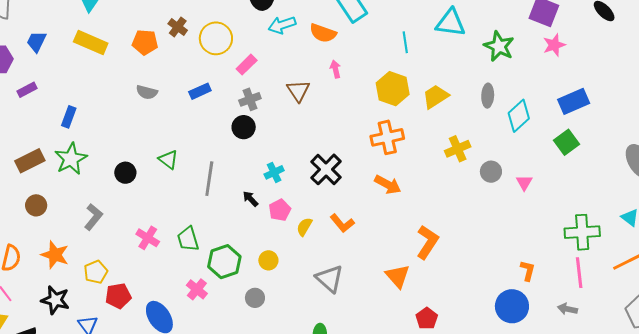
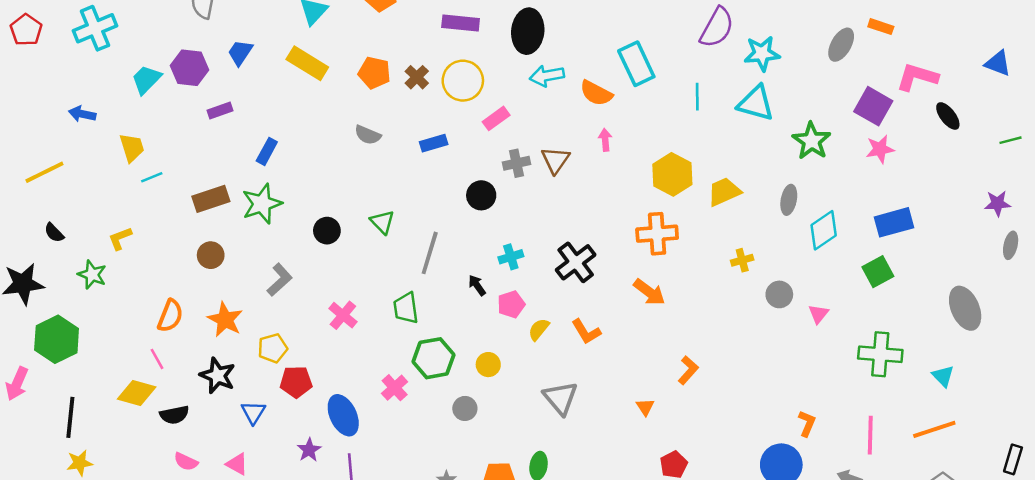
brown cross: (178, 27) -> (417, 77), moved
cyan line: (405, 42) -> (697, 97), moved
gray cross: (250, 99) -> (517, 163), moved
yellow cross: (458, 149) -> (742, 260), size x0.7
green cross: (582, 232) -> (880, 354), moved
green trapezoid: (188, 239) -> (406, 308), moved
orange L-shape: (427, 242) -> (688, 370), size x0.7
orange triangle: (398, 276) -> (645, 407), size x0.6

